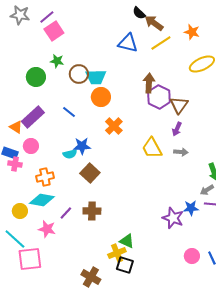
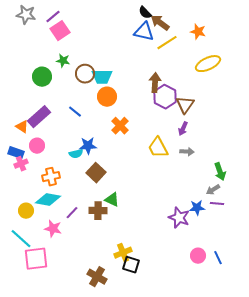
blue triangle: (128, 43) -> (144, 32), moved
pink cross: (15, 164) -> (21, 164), turned -32
green triangle: (127, 241) -> (112, 200), moved

